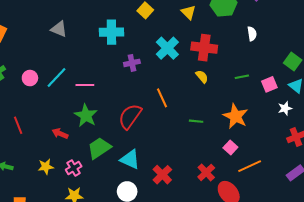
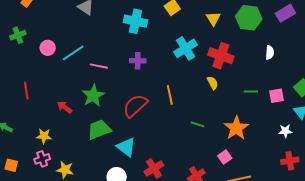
purple cross: (132, 63) -> (138, 61), moved
pink square: (269, 84) -> (277, 96), moved
pink cross: (74, 168) -> (42, 159), moved

